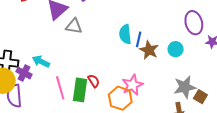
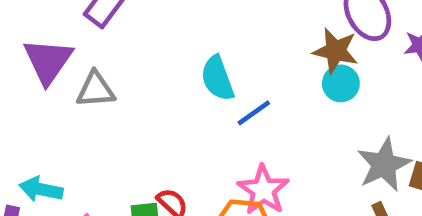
blue line: (139, 39) -> (254, 113), moved, turned 56
brown star: (149, 50) -> (335, 51), moved

